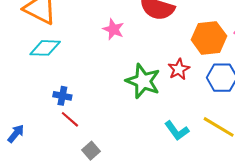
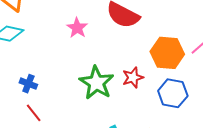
blue cross: (62, 96) -> (28, 84), moved
red line: (70, 119) -> (34, 113), moved

